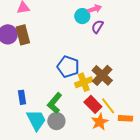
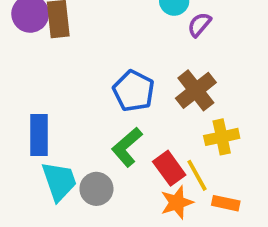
brown cross: (102, 75) -> (196, 90), moved
yellow cross: (84, 82) -> (222, 137), moved
blue rectangle: (22, 97) -> (39, 135), size x1.5
green L-shape: (55, 103) -> (127, 147), moved

